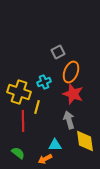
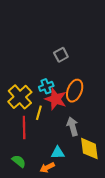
orange ellipse: (71, 72) -> (75, 91), moved
yellow cross: (19, 92) -> (20, 97), turned 30
red star: (73, 94) -> (56, 99), moved

